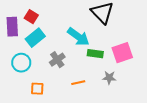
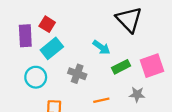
cyan arrow: (78, 37) -> (101, 47), size x0.7
green rectangle: (95, 54) -> (121, 67), turned -35
gray cross: (57, 60) -> (77, 74), turned -35

